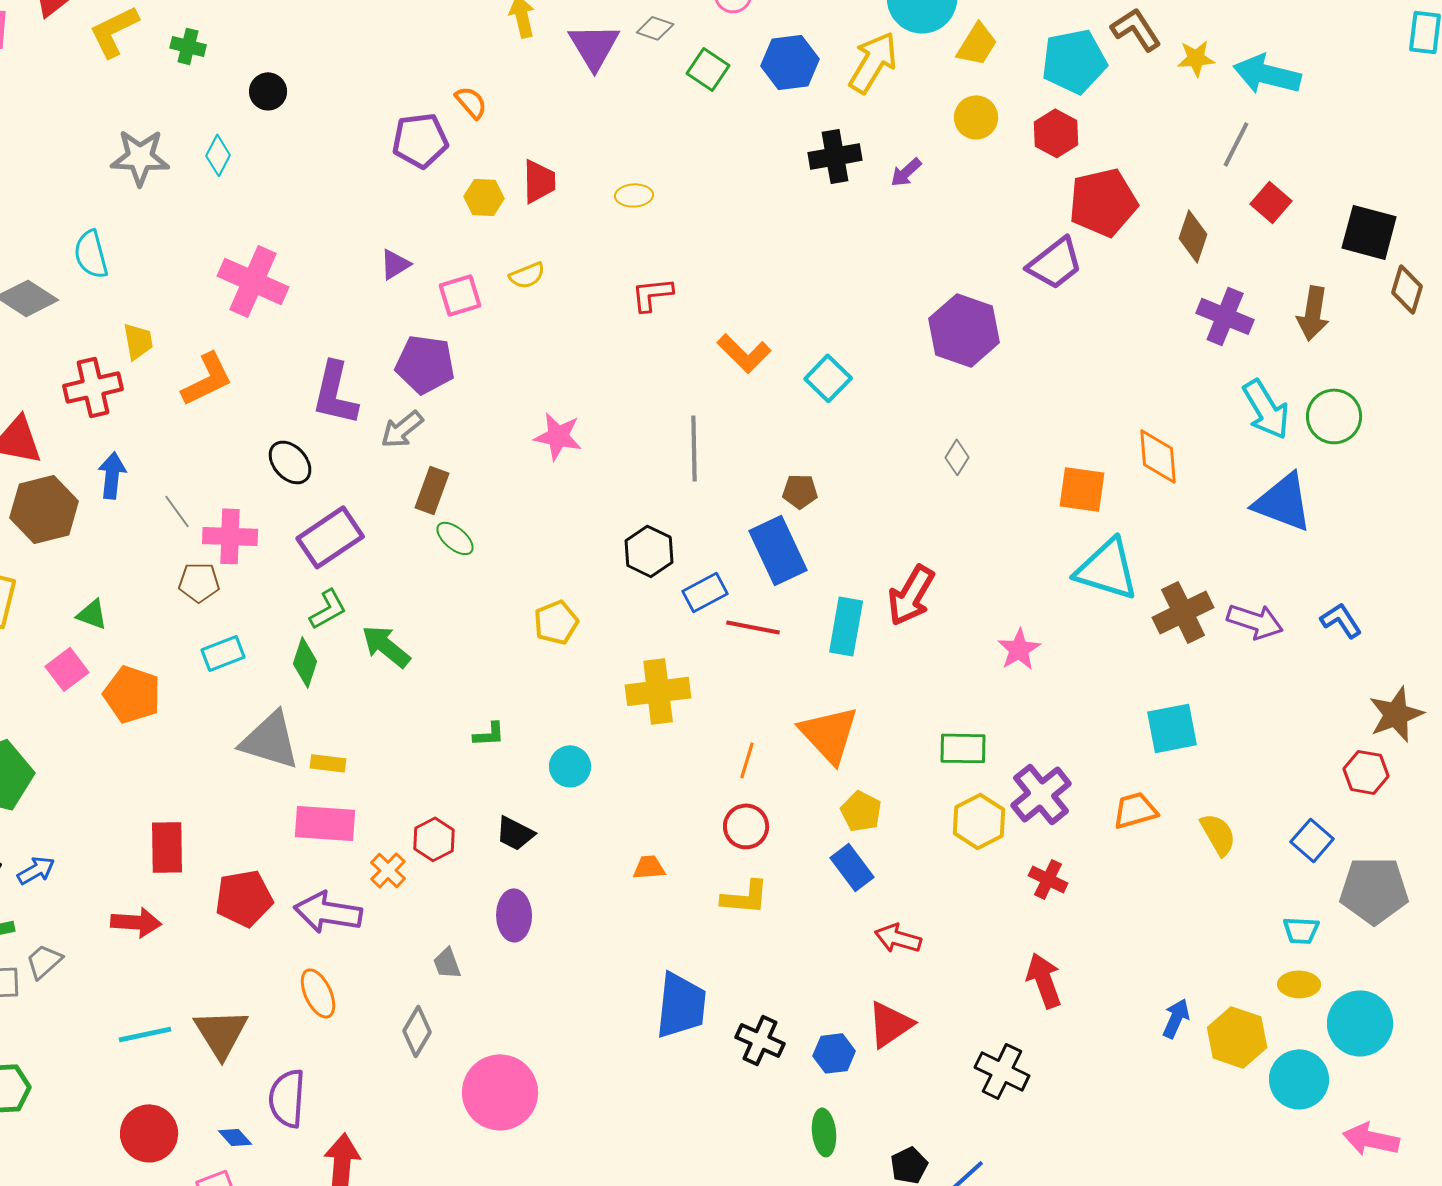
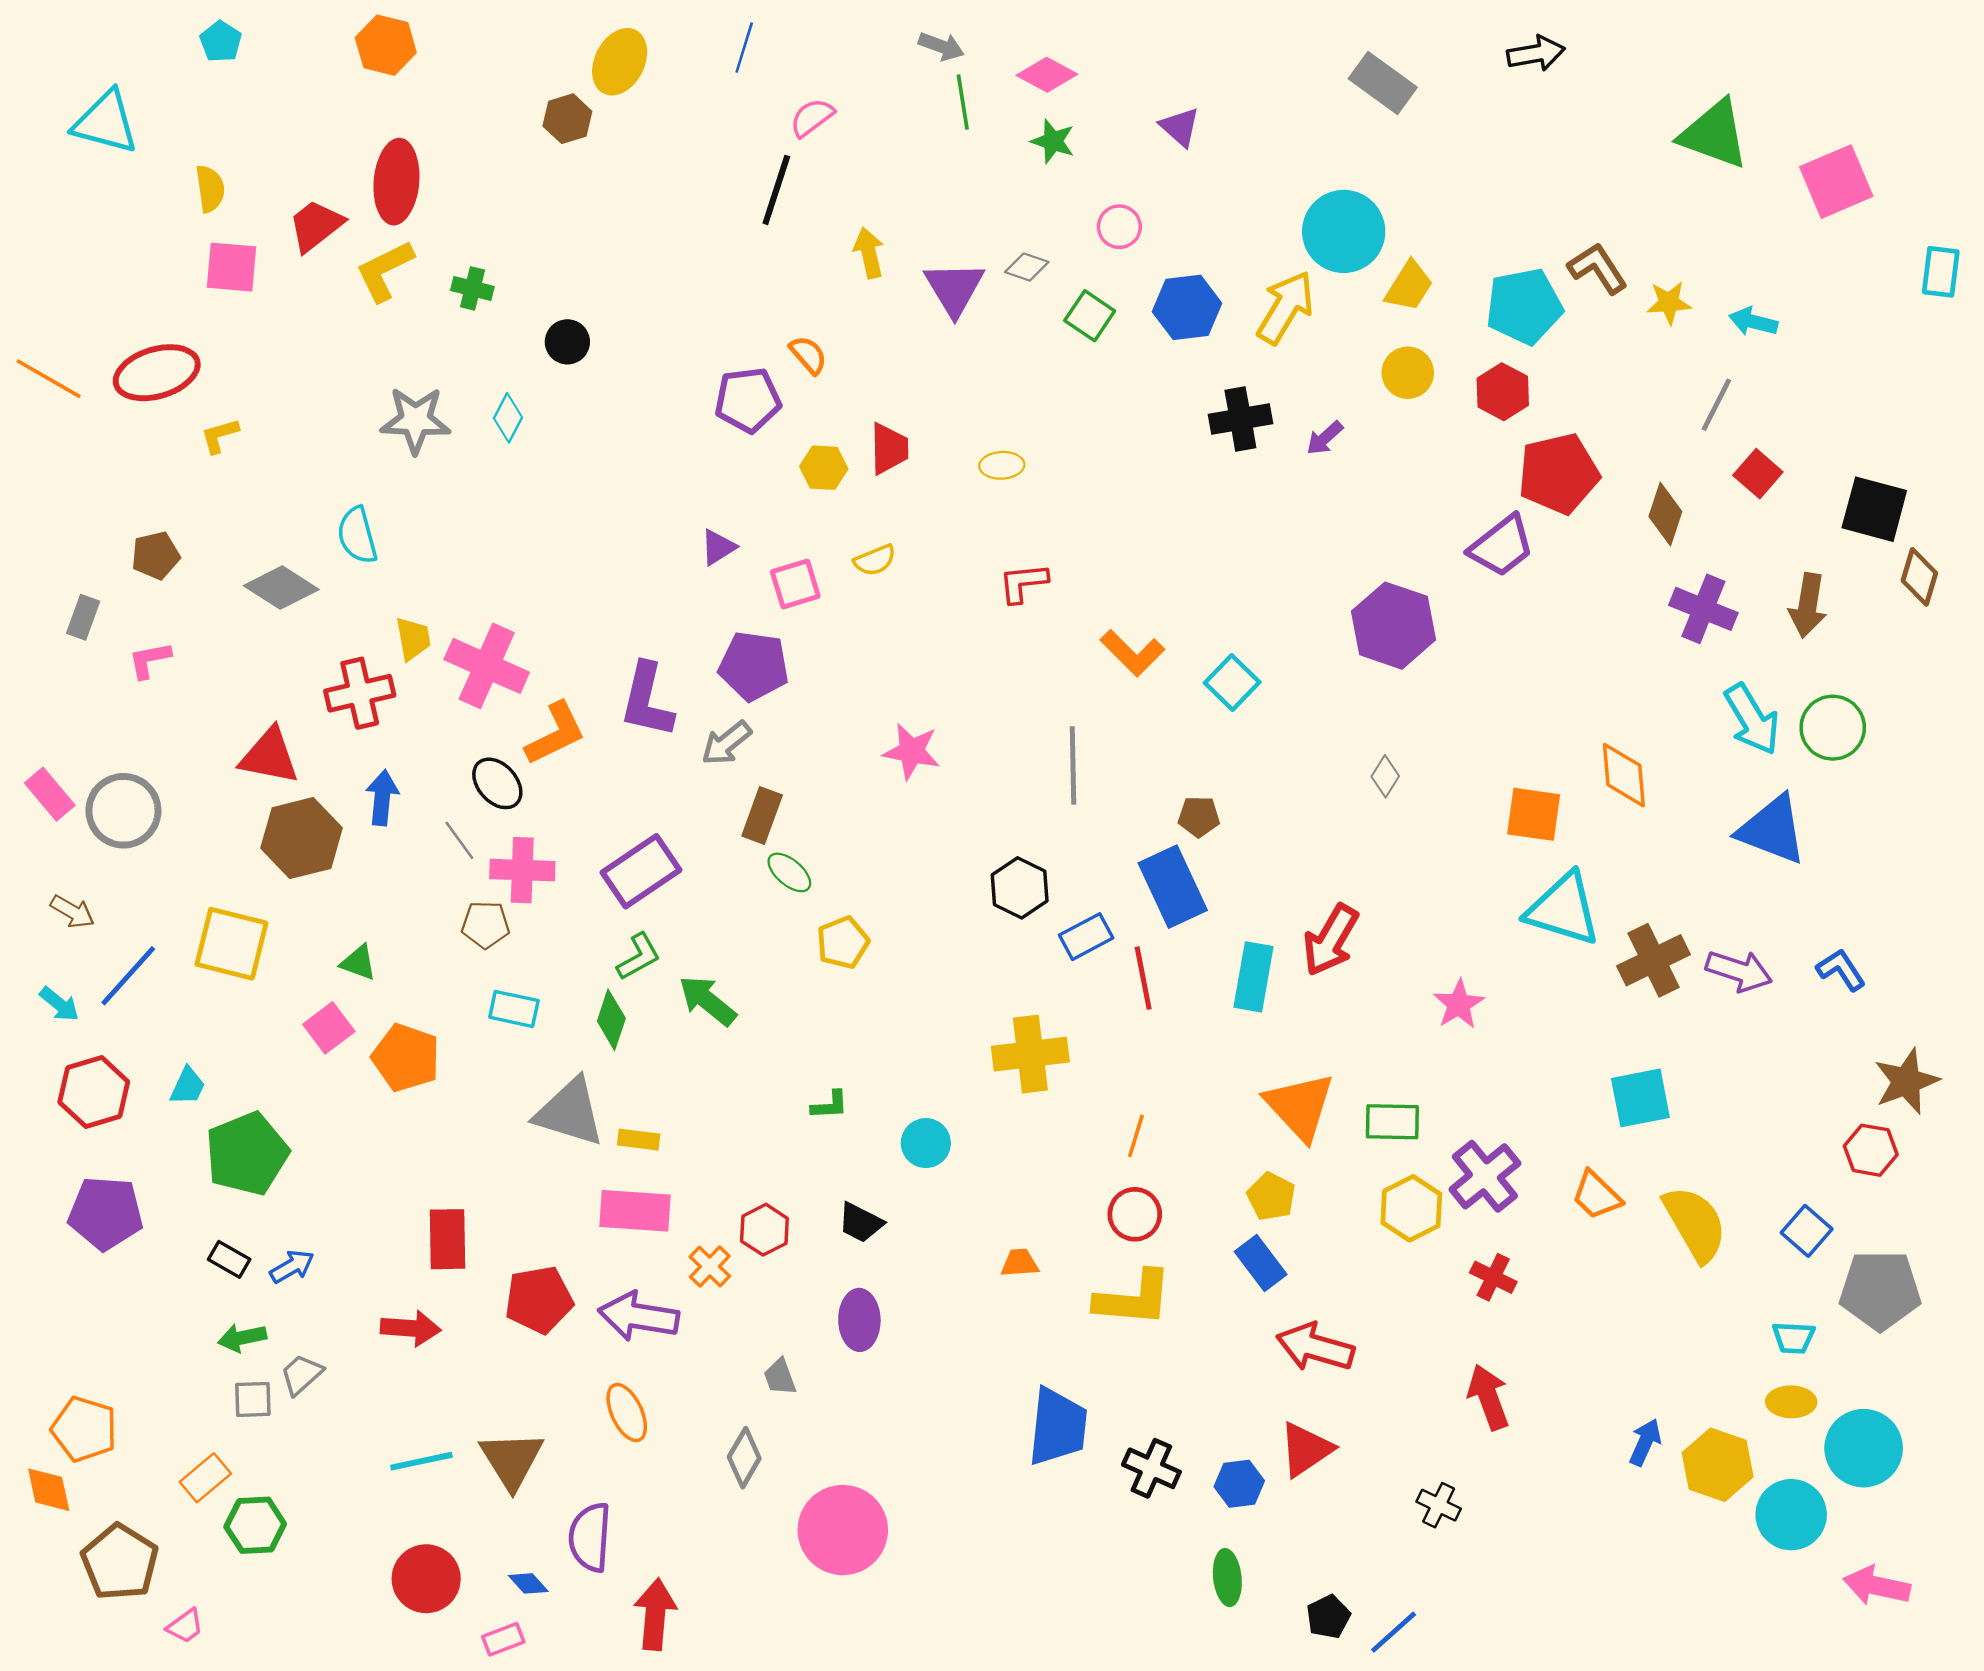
cyan arrow: (1267, 74) -> (1753, 322), size x0.6
pink cross: (253, 281) -> (487, 666), moved
orange L-shape: (207, 379) -> (556, 734), moved
black ellipse: (290, 462) -> (497, 783), moved
yellow pentagon: (556, 622) -> (843, 942), moved
red line: (753, 627) -> (1143, 978), turned 68
cyan rectangle: (223, 653) -> (514, 1009), turned 33
orange triangle: (829, 734) -> (1300, 1106), moved
orange trapezoid: (1135, 810) -> (1597, 1195), turned -120
yellow semicircle: (1218, 834) -> (1695, 1224), size x1.5
yellow L-shape: (745, 897) -> (1134, 1299), size x1.4
red arrow: (898, 938) -> (1315, 1347), size x1.4
black cross: (1002, 1071) -> (1439, 1505), size x0.7

